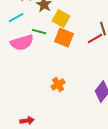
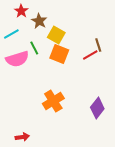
green line: (39, 32) -> (34, 48), turned 48
orange cross: (58, 85) -> (53, 101), size x1.5

